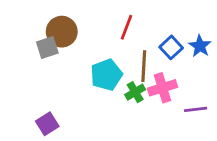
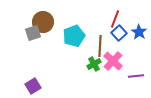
red line: (126, 27) -> (115, 19), moved
cyan pentagon: (106, 75) -> (74, 36), moved
pink cross: (162, 88) -> (113, 61), turned -30

